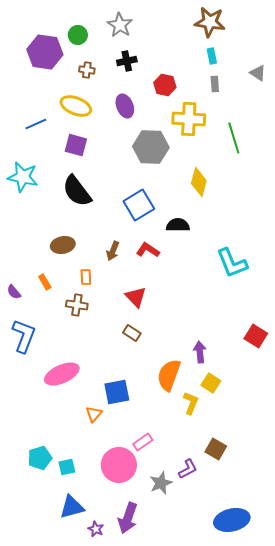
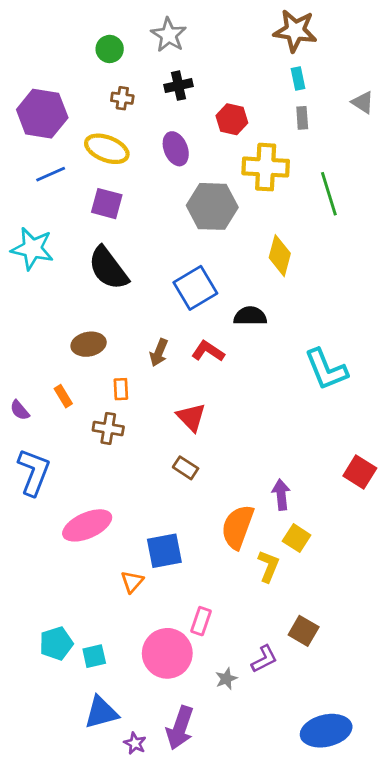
purple hexagon: (45, 52) -> (42, 114), moved
pink rectangle: (143, 442) -> (201, 621), turned -36
gray star: (161, 483) -> (226, 679), size x0.7

